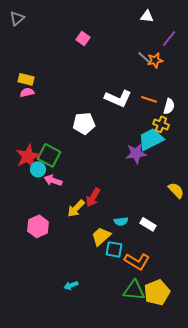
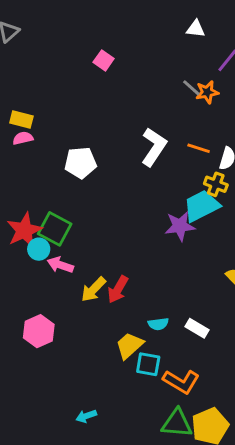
white L-shape: (118, 98) -> (154, 147), turned -80
white pentagon: (84, 123) -> (80, 163), moved
yellow arrow: (76, 208) -> (93, 289), moved

